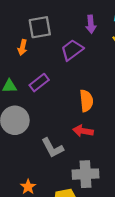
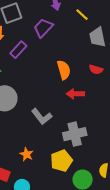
purple rectangle: (39, 83) -> (18, 50), moved
red arrow: (83, 131) -> (75, 94), moved

